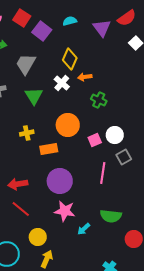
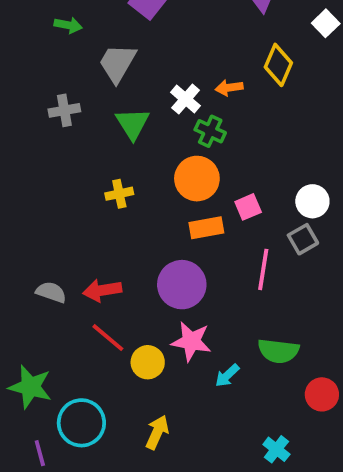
yellow diamond: (70, 59) -> (278, 65), moved
green cross: (99, 100) -> (210, 131), moved
white circle: (115, 135) -> (312, 201), moved
orange rectangle: (49, 149) -> (206, 228), moved
yellow circle: (38, 237) -> (148, 362), moved

